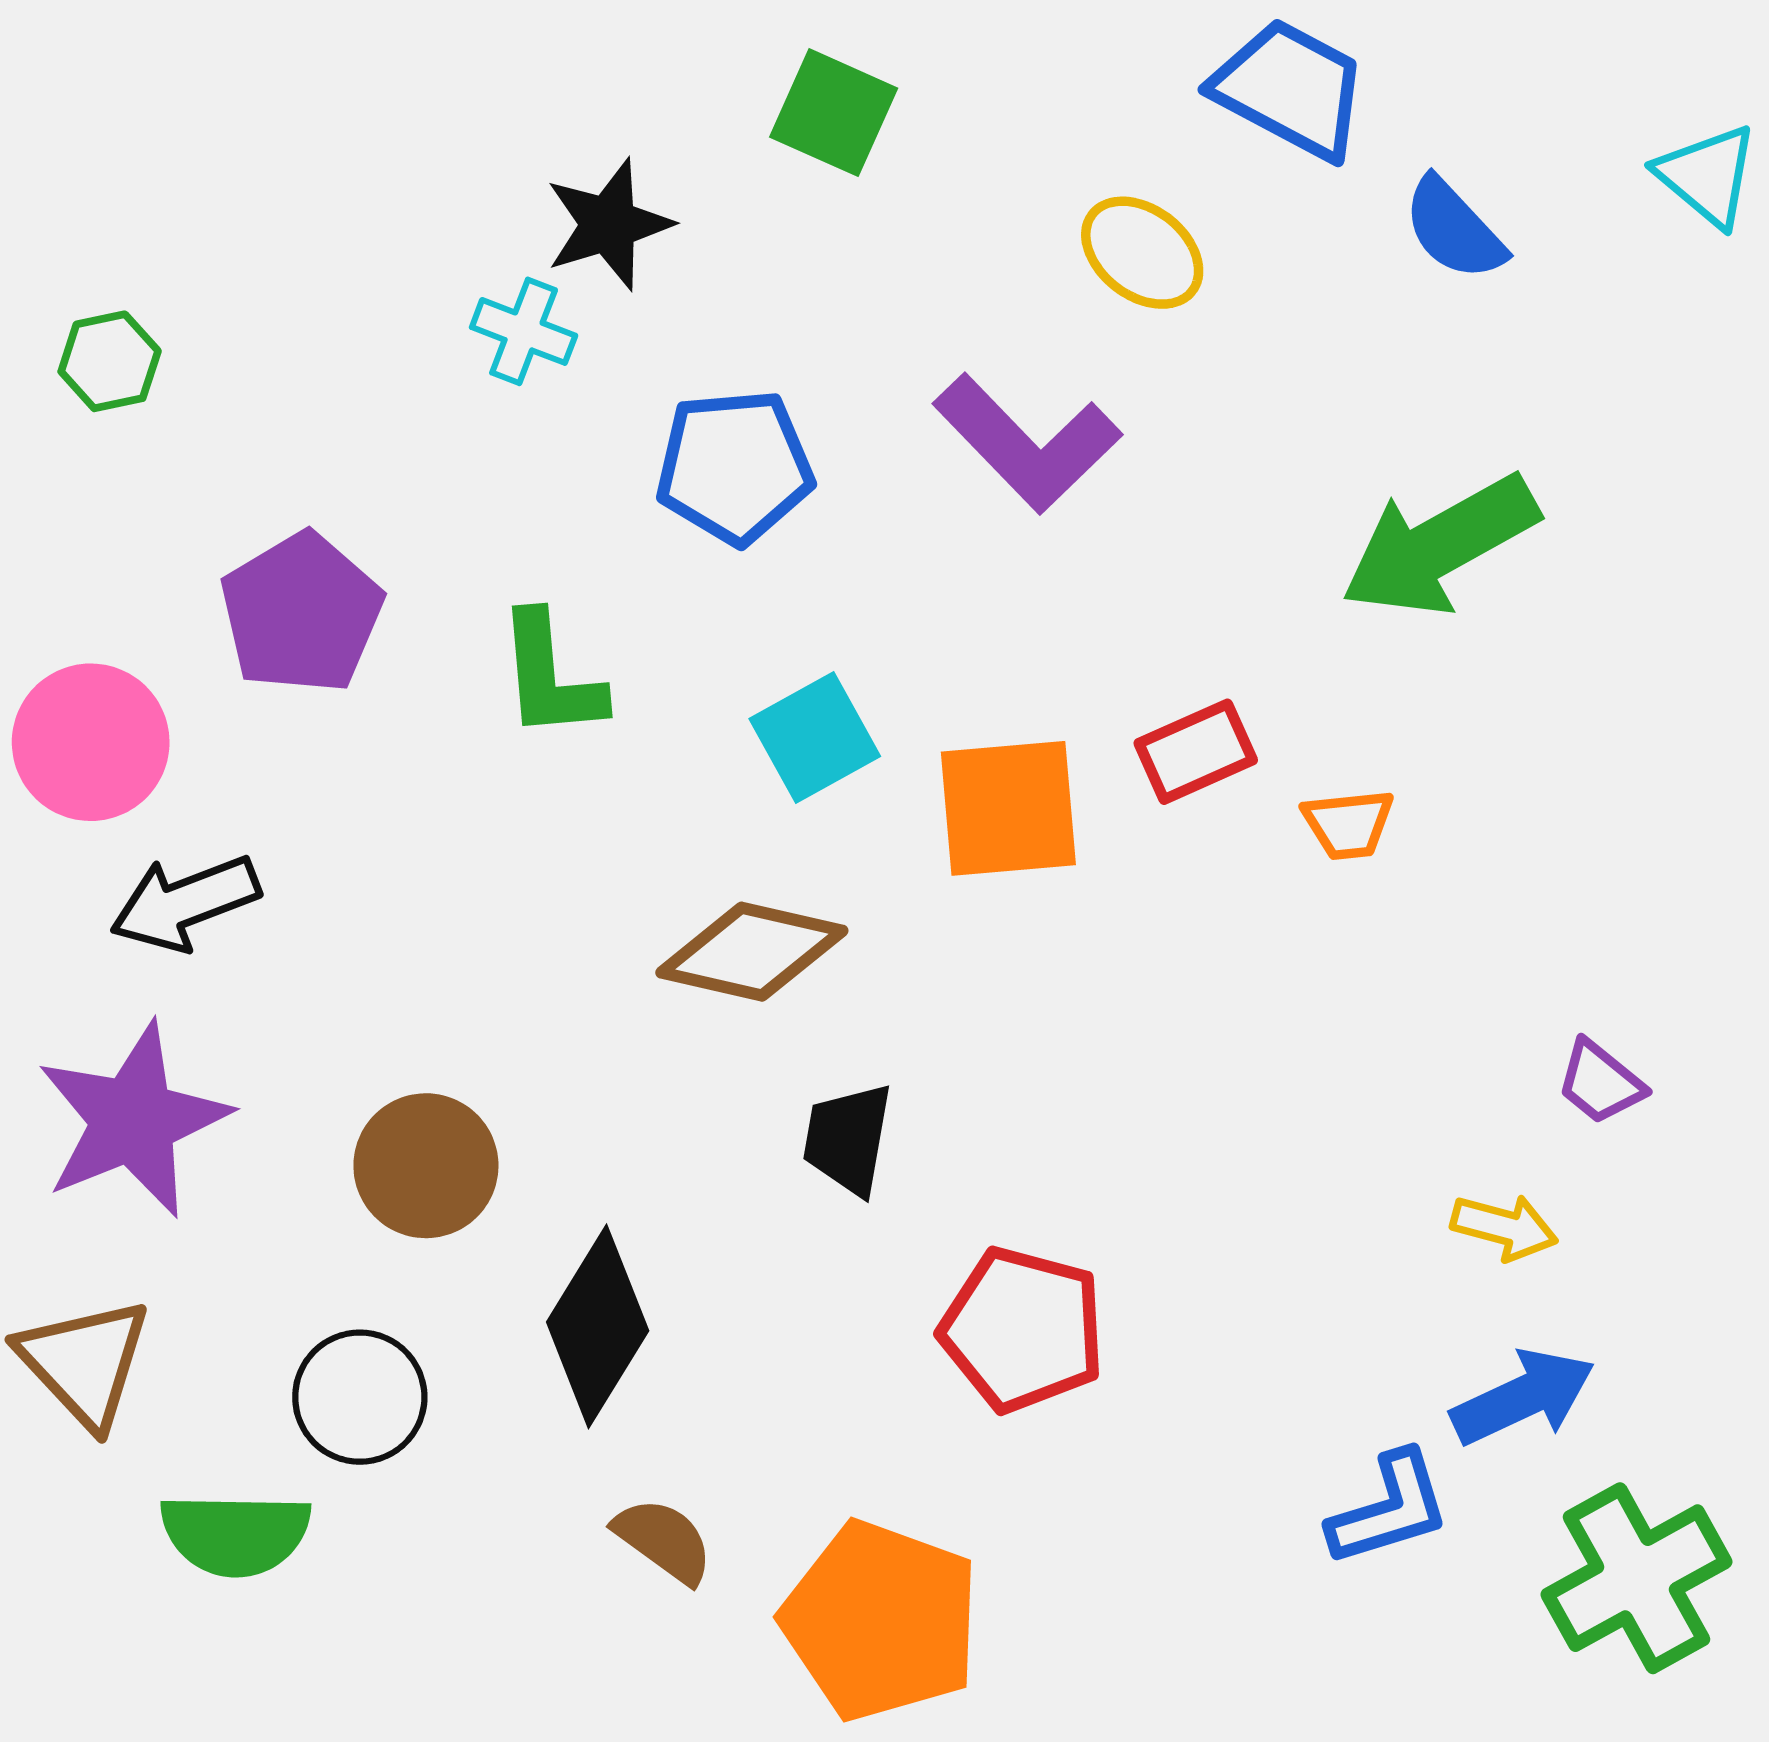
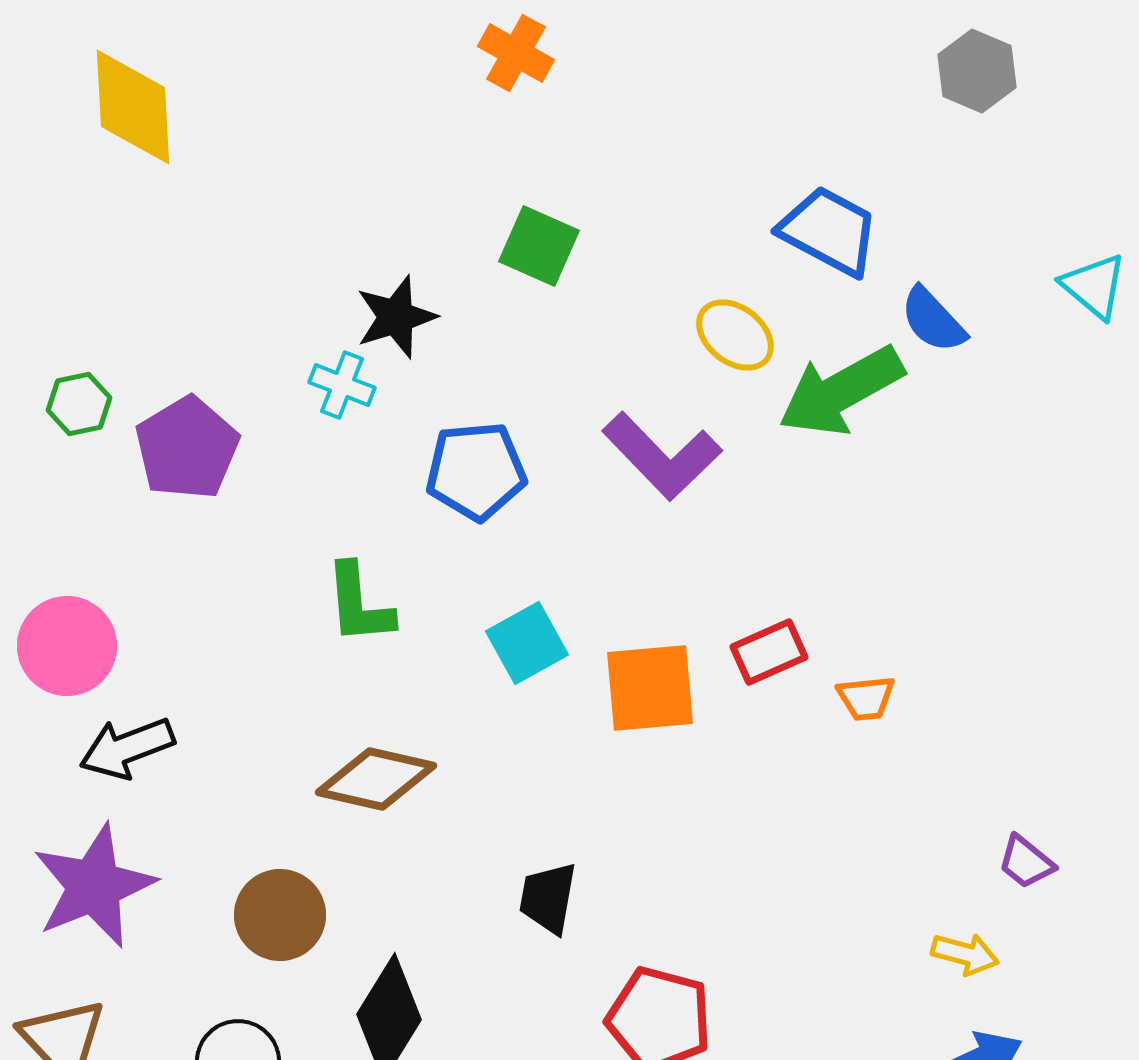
green arrow: (1440, 545) -> (841, 391), moved
purple pentagon: (302, 613) -> (187, 448), moved
brown diamond: (752, 952) -> (376, 779), moved

